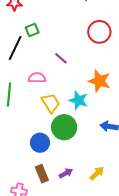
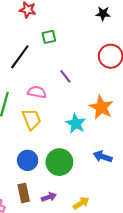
green square: (32, 30) -> (49, 37), moved
yellow trapezoid: (51, 103) -> (31, 119), moved
green circle: (64, 127) -> (59, 162), moved

